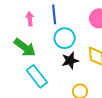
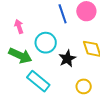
blue line: (54, 14) -> (63, 14), moved
cyan circle: (65, 38) -> (46, 43), moved

